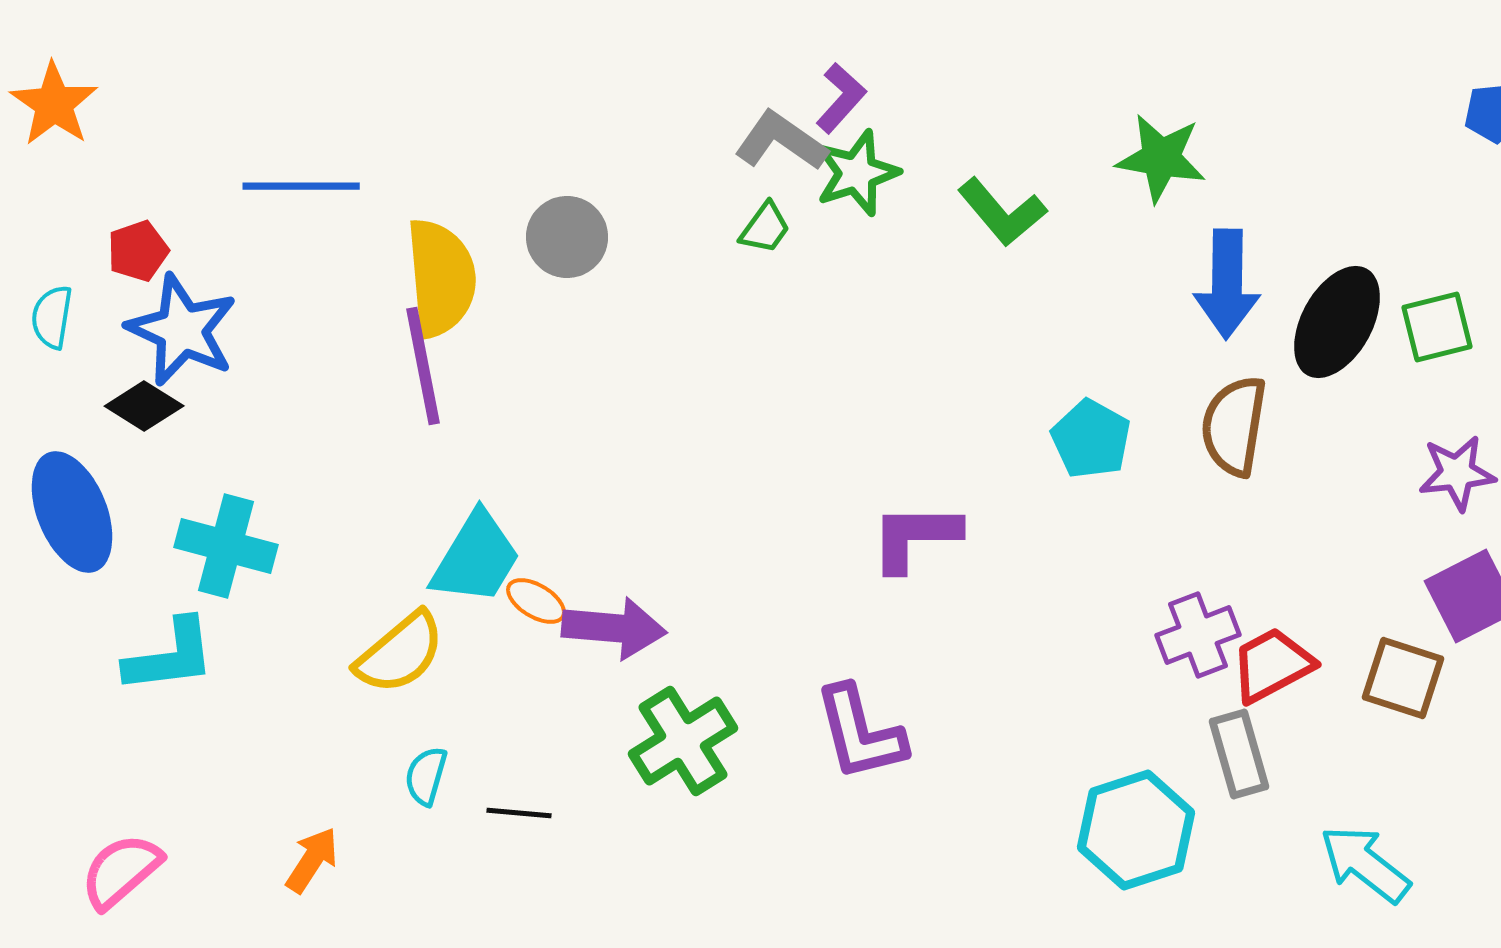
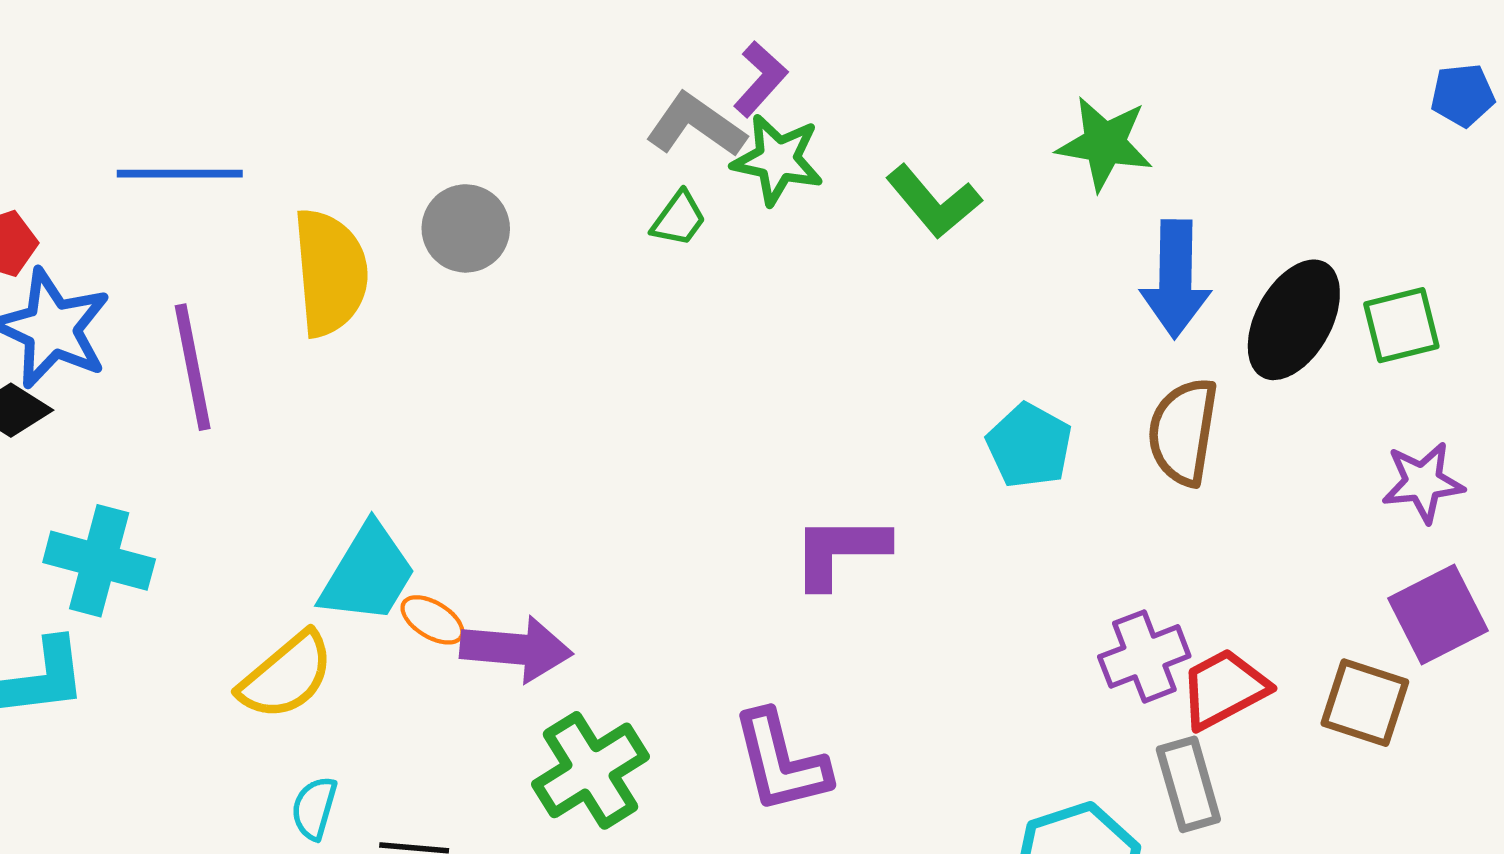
green star: (857, 173) -> (778, 160), turned 30
purple line: (423, 366) -> (193, 367), moved

